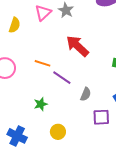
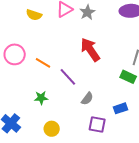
yellow semicircle: (15, 25) -> (34, 15), turned 77
orange line: (43, 63) -> (43, 63), moved

